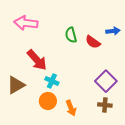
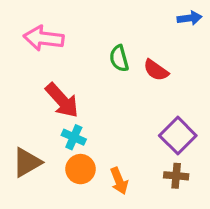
blue arrow: (113, 31) -> (190, 18), moved
cyan cross: (52, 81) -> (74, 137), moved
brown triangle: (16, 85) -> (27, 162), moved

